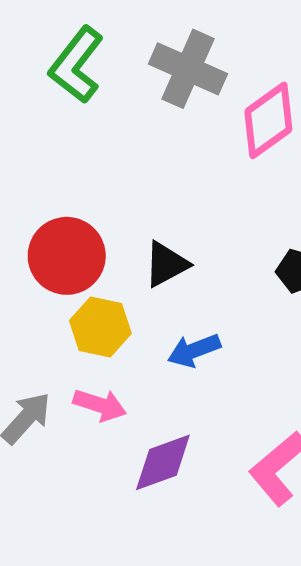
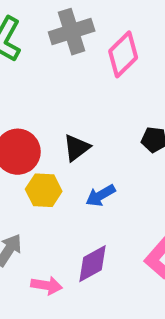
gray cross: (188, 69) -> (72, 32), turned -33
pink arrow: (100, 405) -> (46, 285), moved

